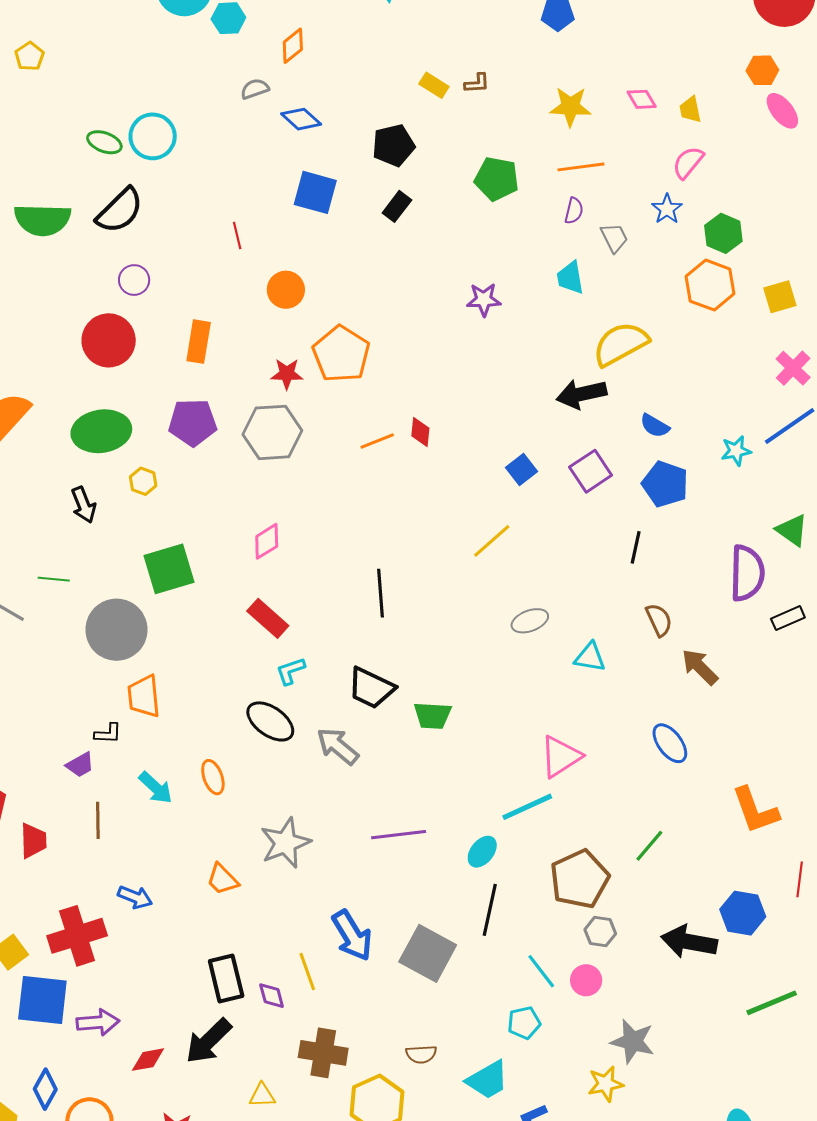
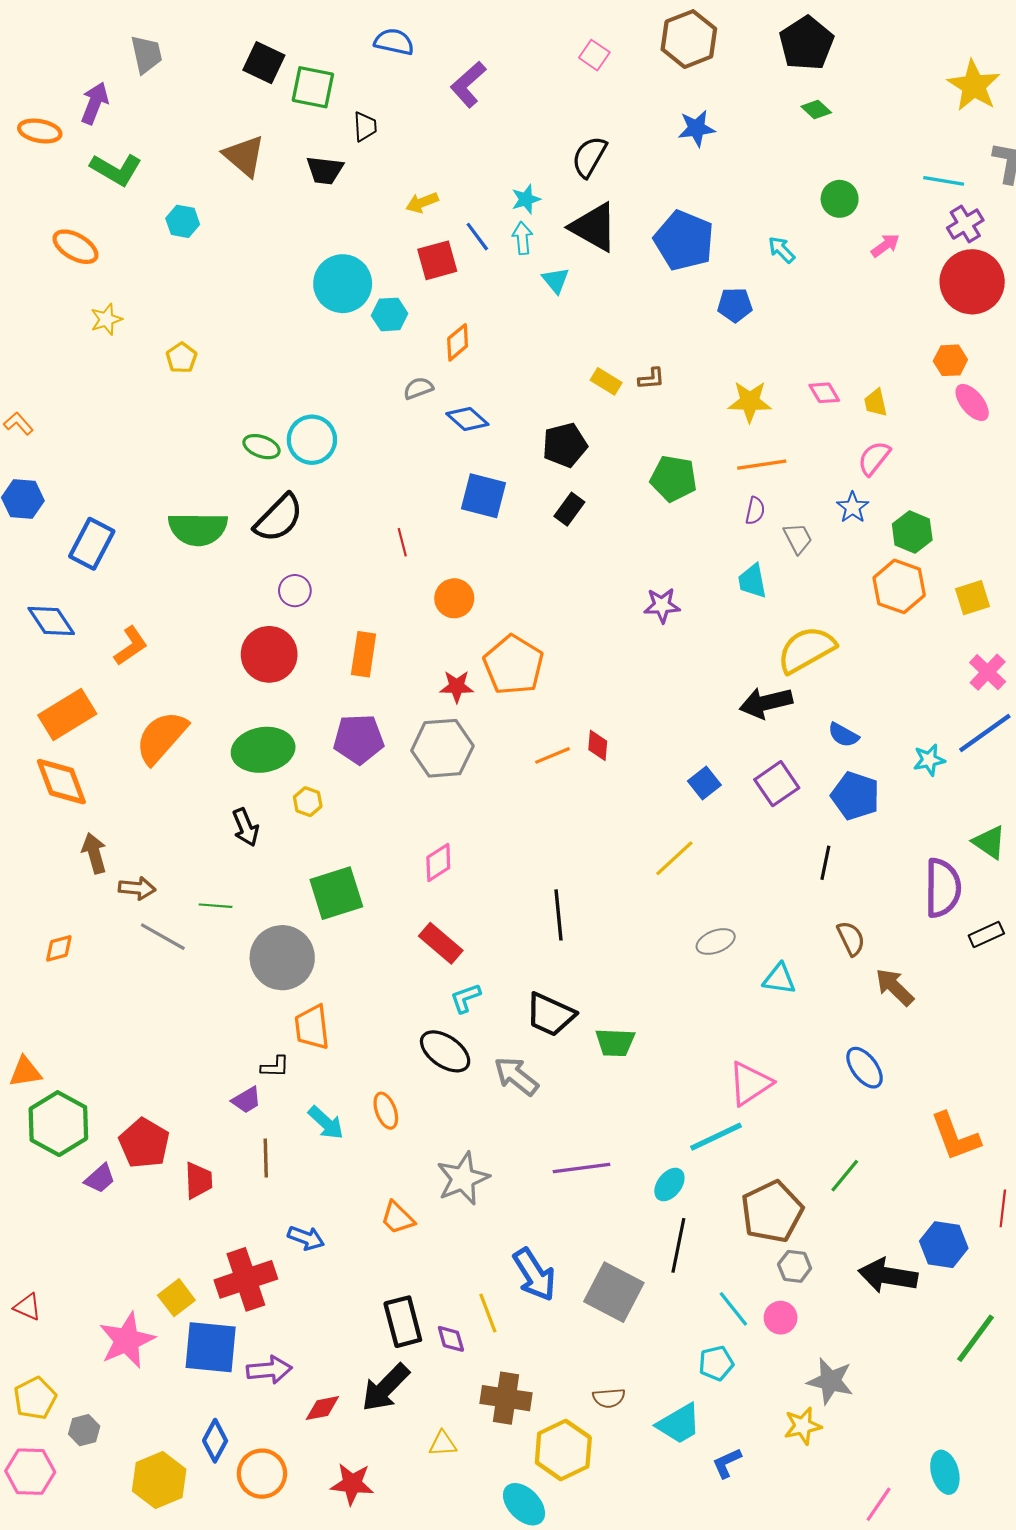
green line: (772, 1003) -> (975, 1338), turned -30

